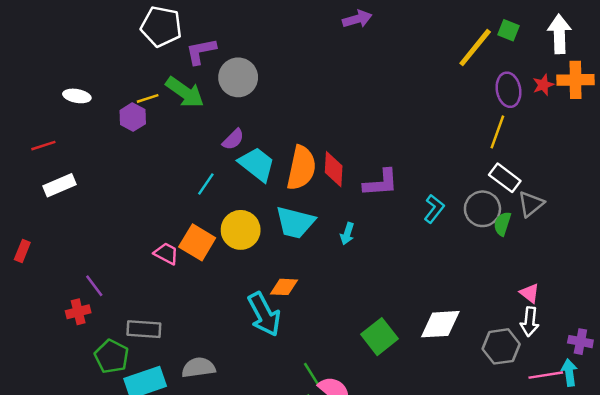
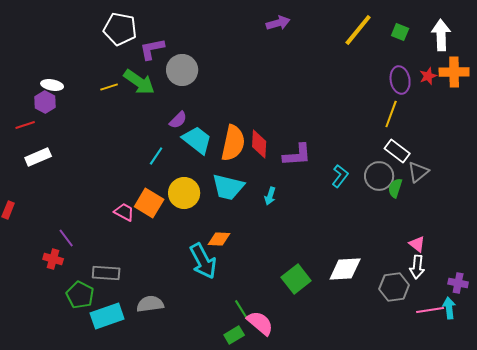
yellow line: (475, 48) -> (358, 30), moved
purple hexagon: (133, 117) -> (45, 102), moved
red cross: (78, 312) -> (53, 259), turned 30

